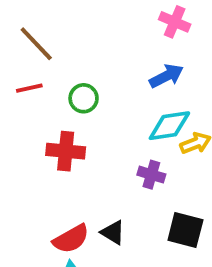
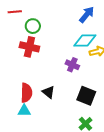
blue arrow: (166, 76) -> (87, 15), turned -30
green circle: (84, 98) -> (33, 26), moved
red semicircle: (71, 239) -> (26, 93), turned -66

